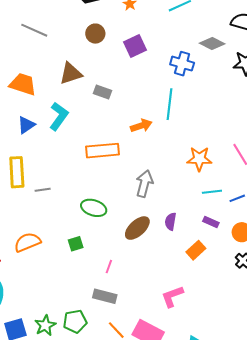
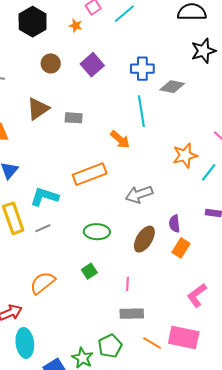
gray diamond: (212, 43) -> (172, 87), moved
cyan L-shape: (59, 116) -> (44, 197), moved, turned -92
orange arrow: (141, 126) -> (120, 139), turned 75
gray arrow: (144, 184) -> (139, 194), turned -108
cyan line: (212, 192) -> (209, 172), moved, turned -30
orange rectangle: (196, 250) -> (181, 248), moved

